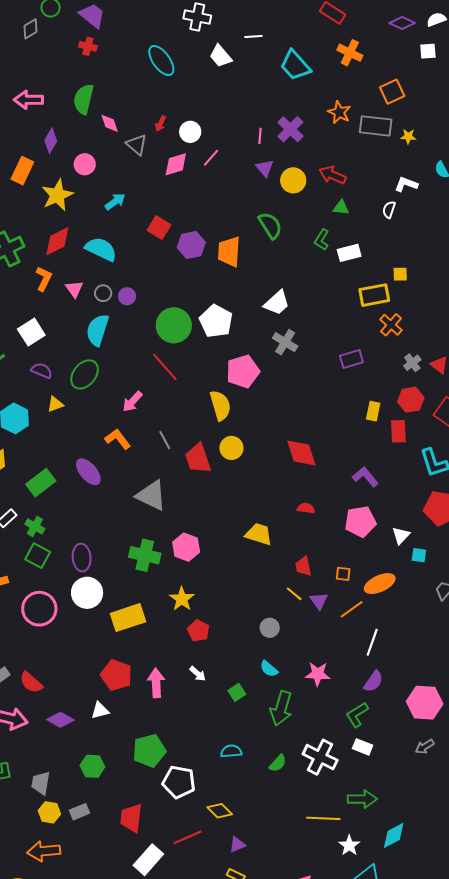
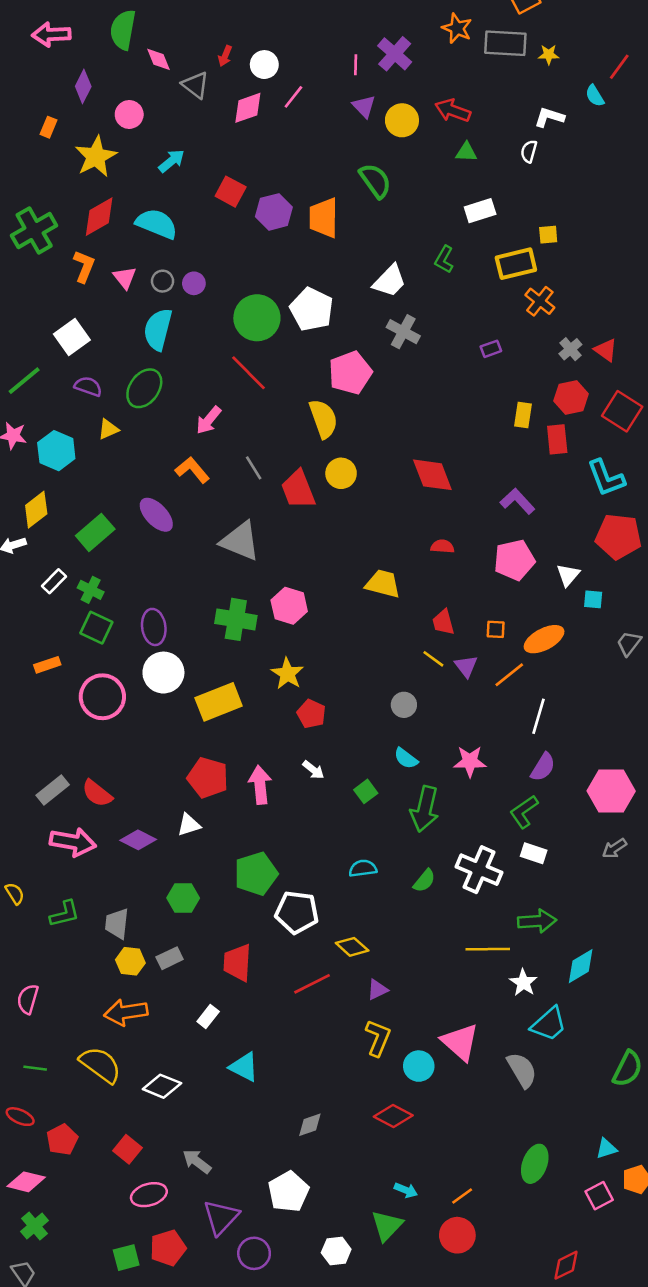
orange rectangle: (22, 171) -> (48, 127), size x0.6
green L-shape: (322, 240) -> (444, 259), moved
purple rectangle: (351, 359) -> (491, 349), size x0.7
white rectangle: (148, 860) -> (208, 1016), moved, size x0.6

